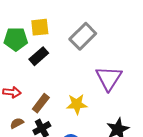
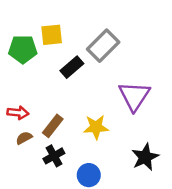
black rectangle: (39, 56) -> (72, 67), moved
brown semicircle: (17, 123) -> (24, 138), moved

